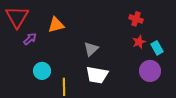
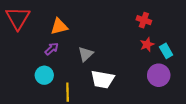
purple arrow: (30, 39) -> (52, 49), moved
gray triangle: (91, 49) -> (86, 54), moved

